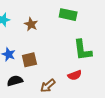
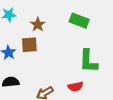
brown square: (29, 60) -> (29, 45), moved

